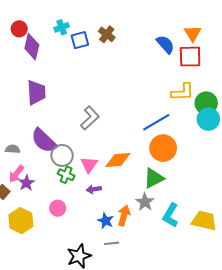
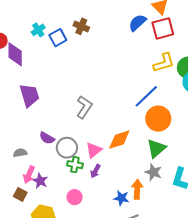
blue semicircle: (165, 44) -> (137, 23), turned -78
purple semicircle: (44, 141) -> (47, 138), size x0.6
pink triangle: (89, 165) -> (94, 150), turned 30
purple arrow: (94, 189) -> (95, 171), moved, turned -40

